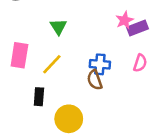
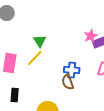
yellow line: (52, 64) -> (35, 58), moved
black rectangle: (39, 97) -> (15, 95), moved

